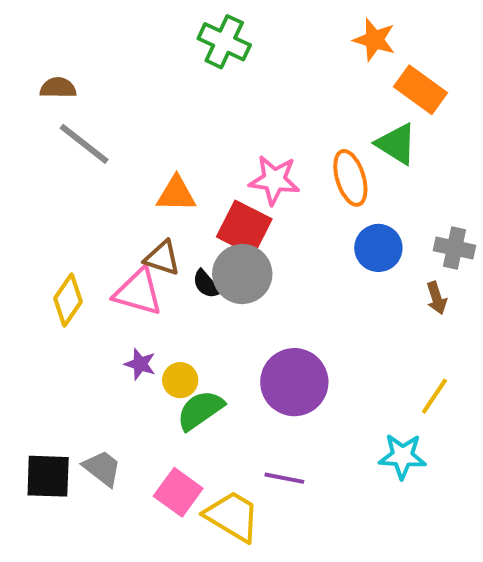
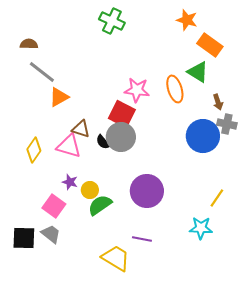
orange triangle: (176, 194) -> (59, 97), moved, turned -30
blue circle: (378, 248) -> (203, 136), moved, size x1.4
brown arrow: (436, 298) -> (218, 102), moved
pink square: (178, 492) -> (54, 206), moved

